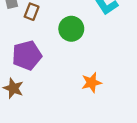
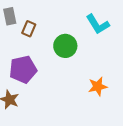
orange star: (91, 83) -> (98, 86), moved

